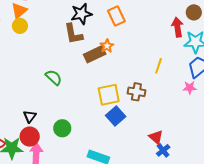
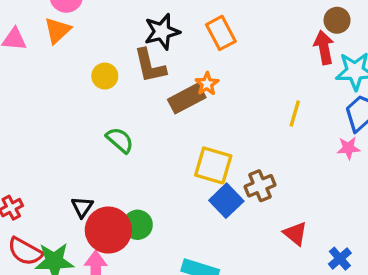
brown circle: (194, 12) -> (337, 20), moved
yellow circle: (20, 26) -> (105, 76), moved
brown cross: (136, 92) -> (260, 186), moved, turned -30
yellow square: (109, 95) -> (213, 165), turned 30
red circle: (30, 137) -> (108, 230), moved, size x1.4
blue cross: (163, 150) -> (340, 259), moved

